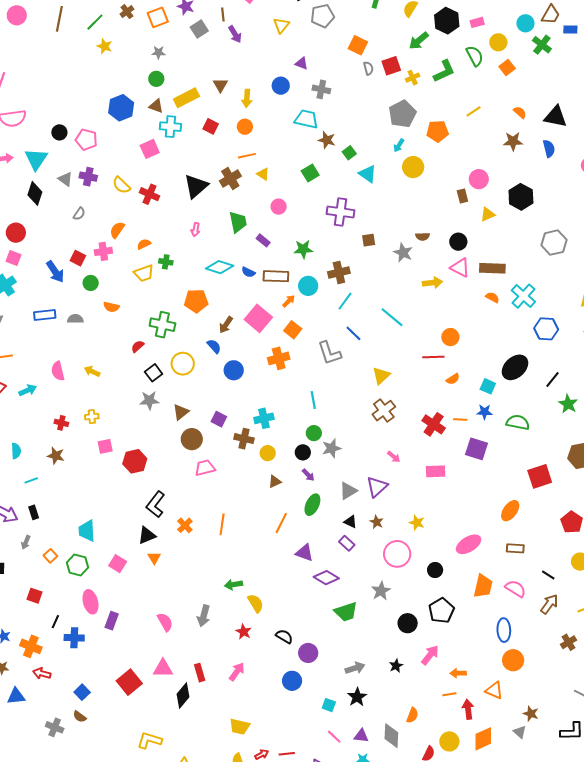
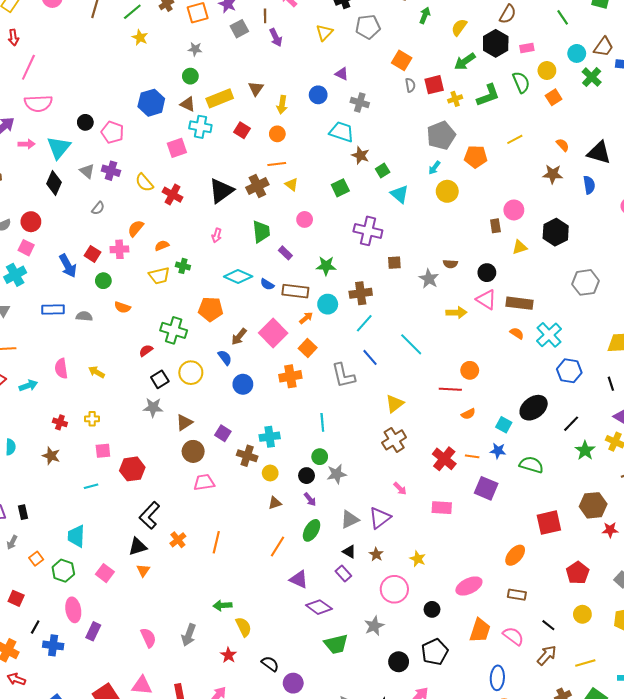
cyan line: (31, 480) -> (91, 486), moved

